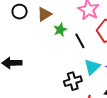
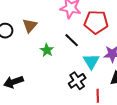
green star: (60, 30) -> (47, 50), moved

